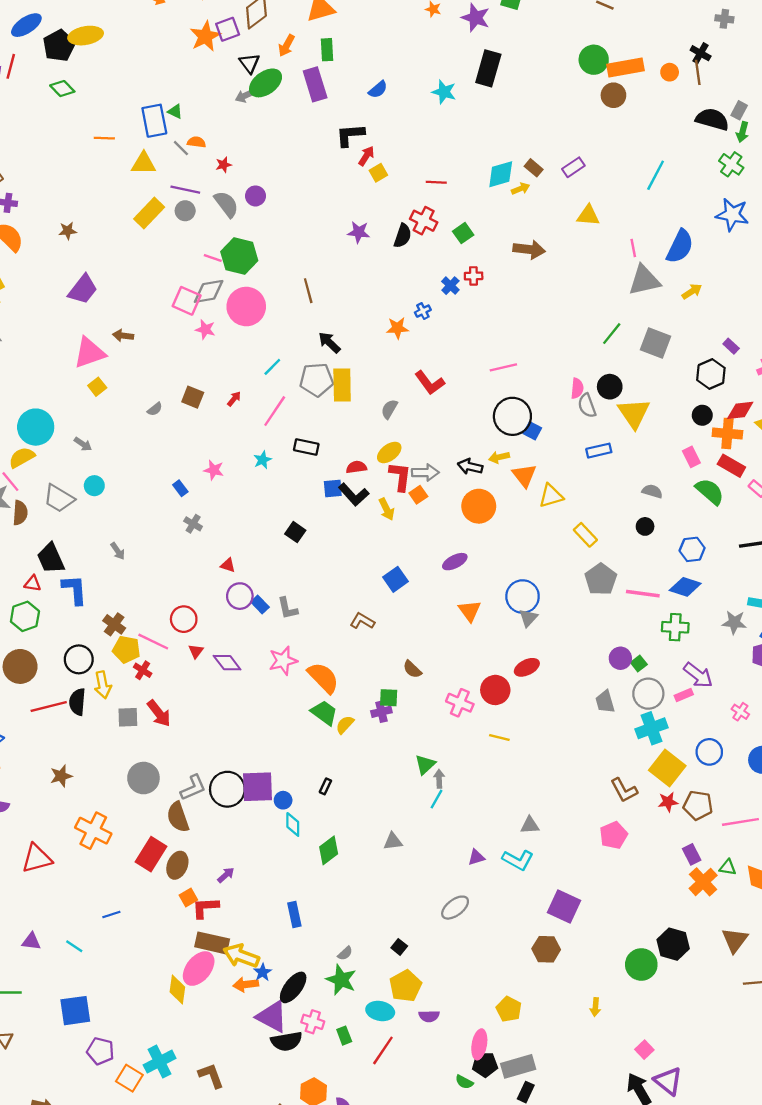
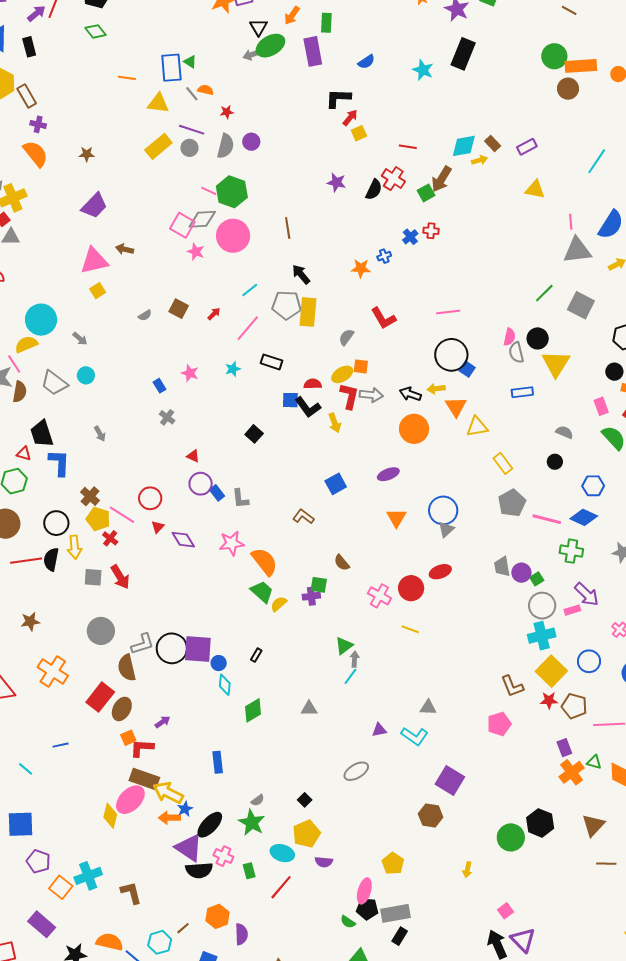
gray semicircle: (226, 204) -> (225, 146), turned 45
brown arrow: (529, 249) -> (441, 179), moved, turned 108
orange square: (418, 495) -> (361, 366), moved, turned 35
gray trapezoid: (605, 702) -> (502, 567), moved

